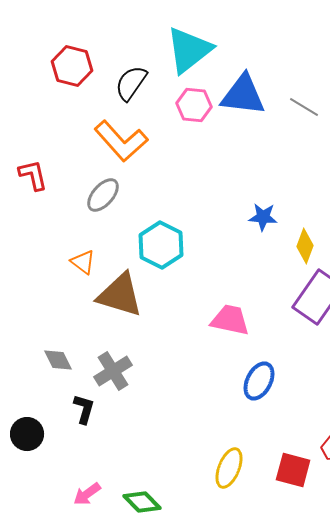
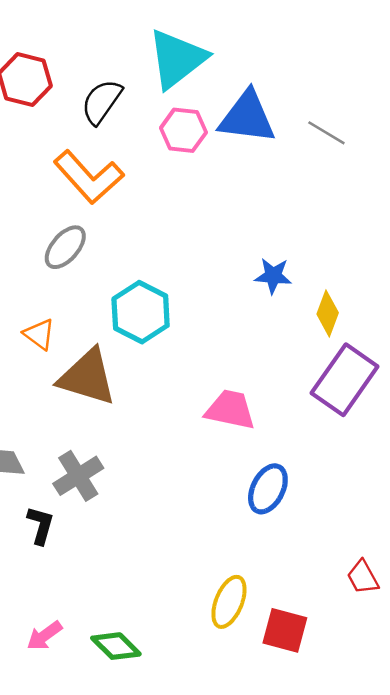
red square: (293, 470) -> (285, 630), moved

